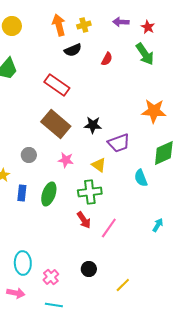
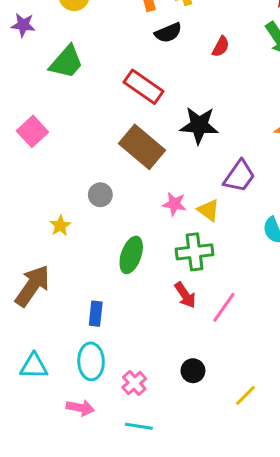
black star: (93, 125) -> (199, 125), moved, size x1.4
purple trapezoid: (119, 143) -> (239, 176), turned -35
pink star: (66, 160) -> (174, 204), moved
blue rectangle: (22, 193) -> (96, 314), moved

